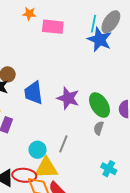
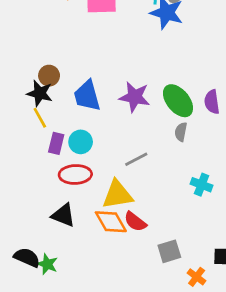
gray line: (63, 144) -> (136, 159), turned 48
cyan circle: (37, 150) -> (81, 142), moved
red ellipse: (24, 175) -> (75, 174), moved

